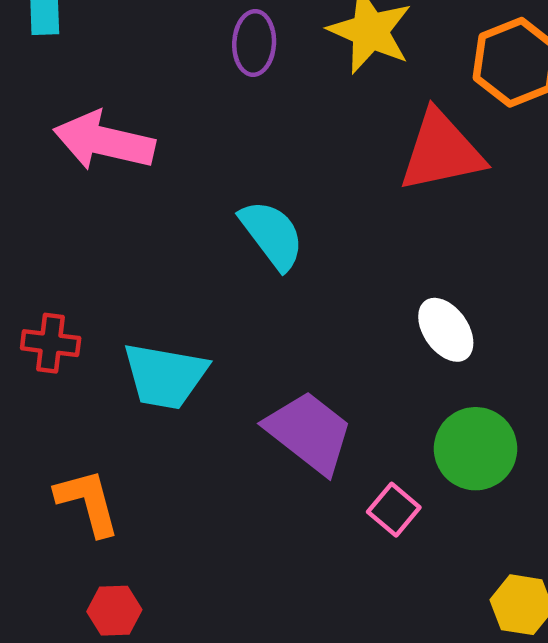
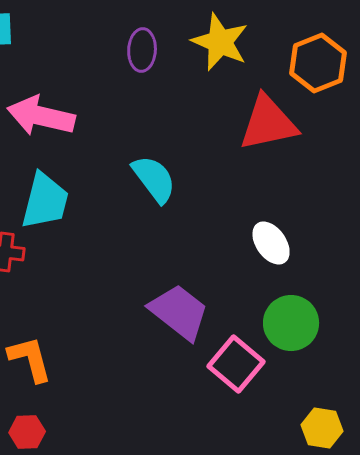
cyan trapezoid: (165, 376) -> (45, 201), moved, turned -86
pink square: (394, 510) -> (236, 364), size x1.6
red hexagon: (114, 611) -> (27, 432), moved

